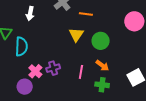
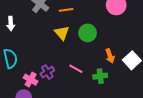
orange arrow: (102, 66) -> (110, 56), moved, turned 48
pink line: (81, 72) -> (76, 69), turned -56

